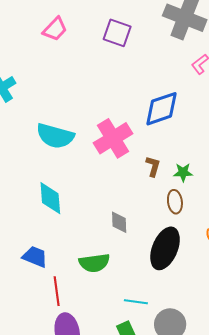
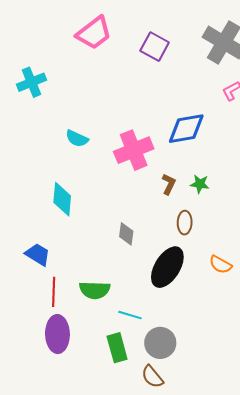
pink trapezoid: (55, 29) -> (94, 33), size x1.4
cyan semicircle: (55, 136) -> (77, 139), size x0.6
green star: (183, 172) -> (200, 184), moved
green semicircle: (94, 263) -> (95, 290), moved

